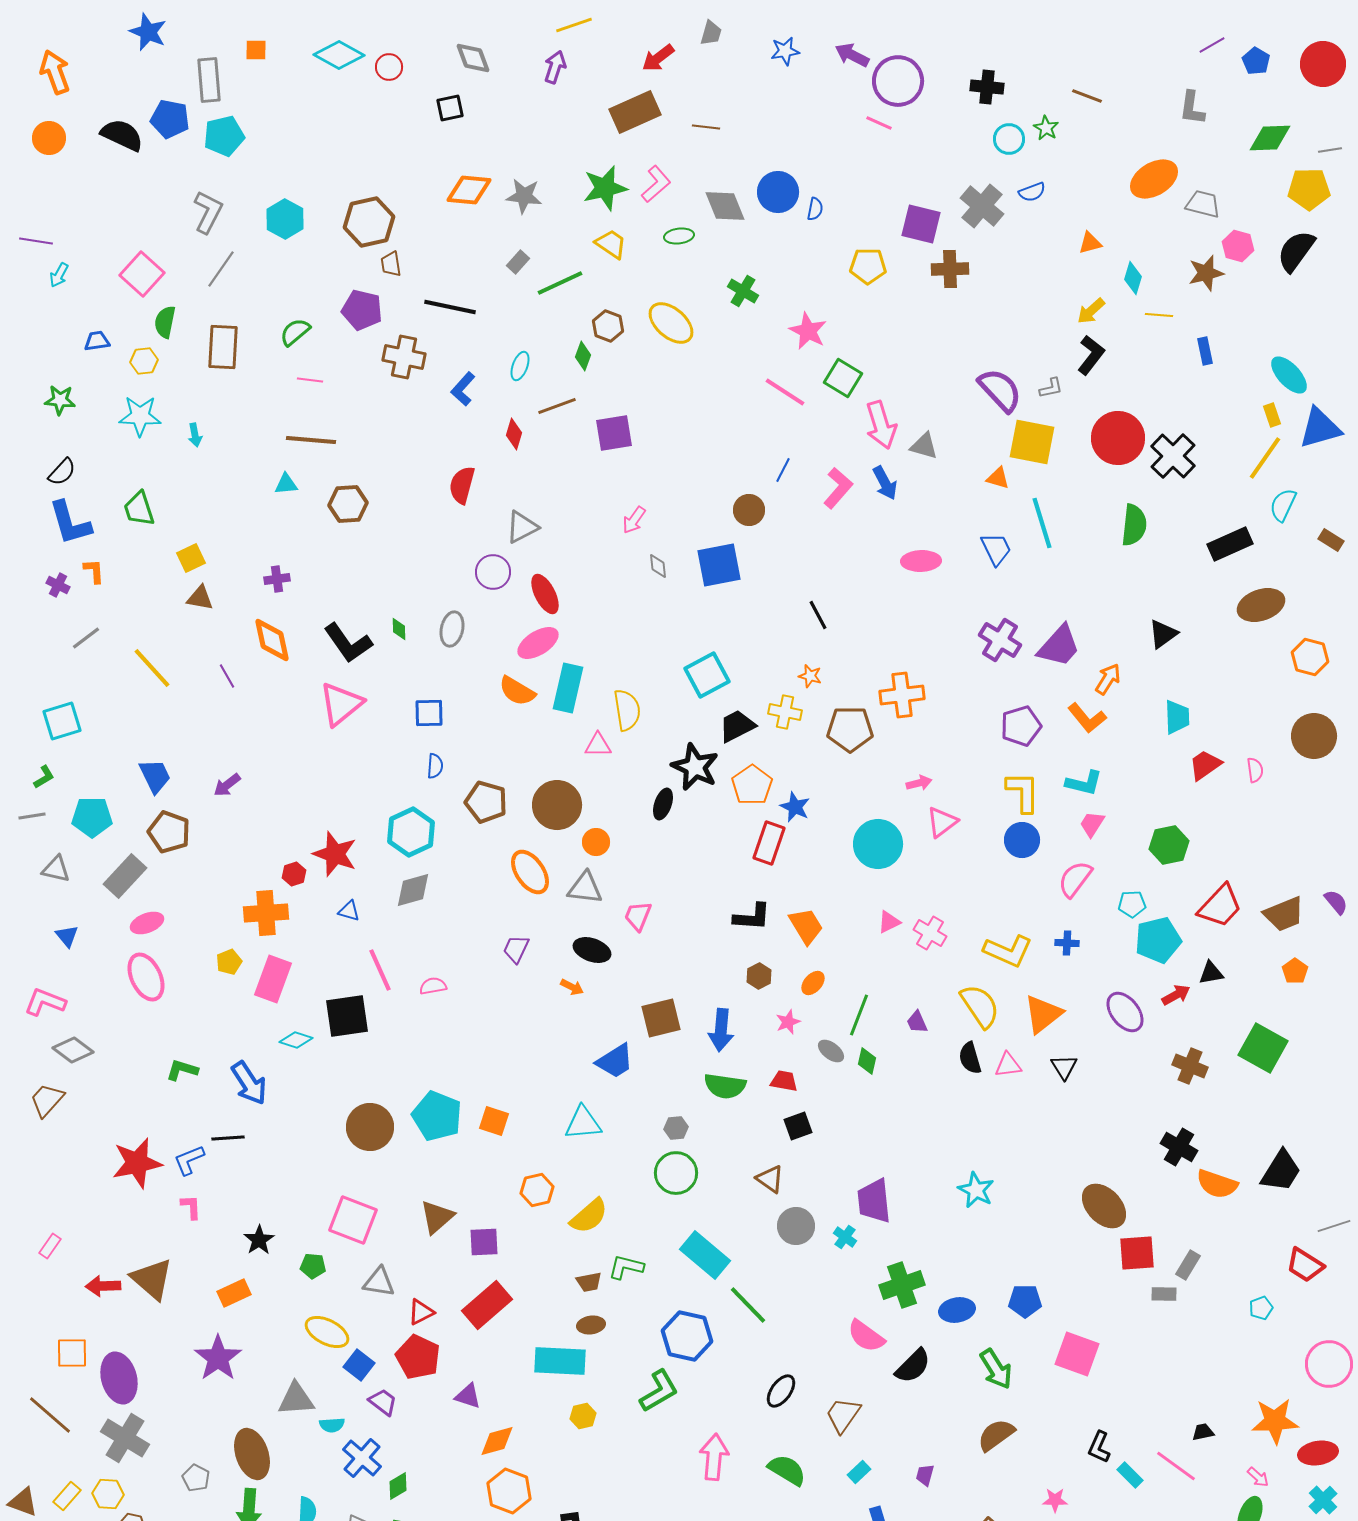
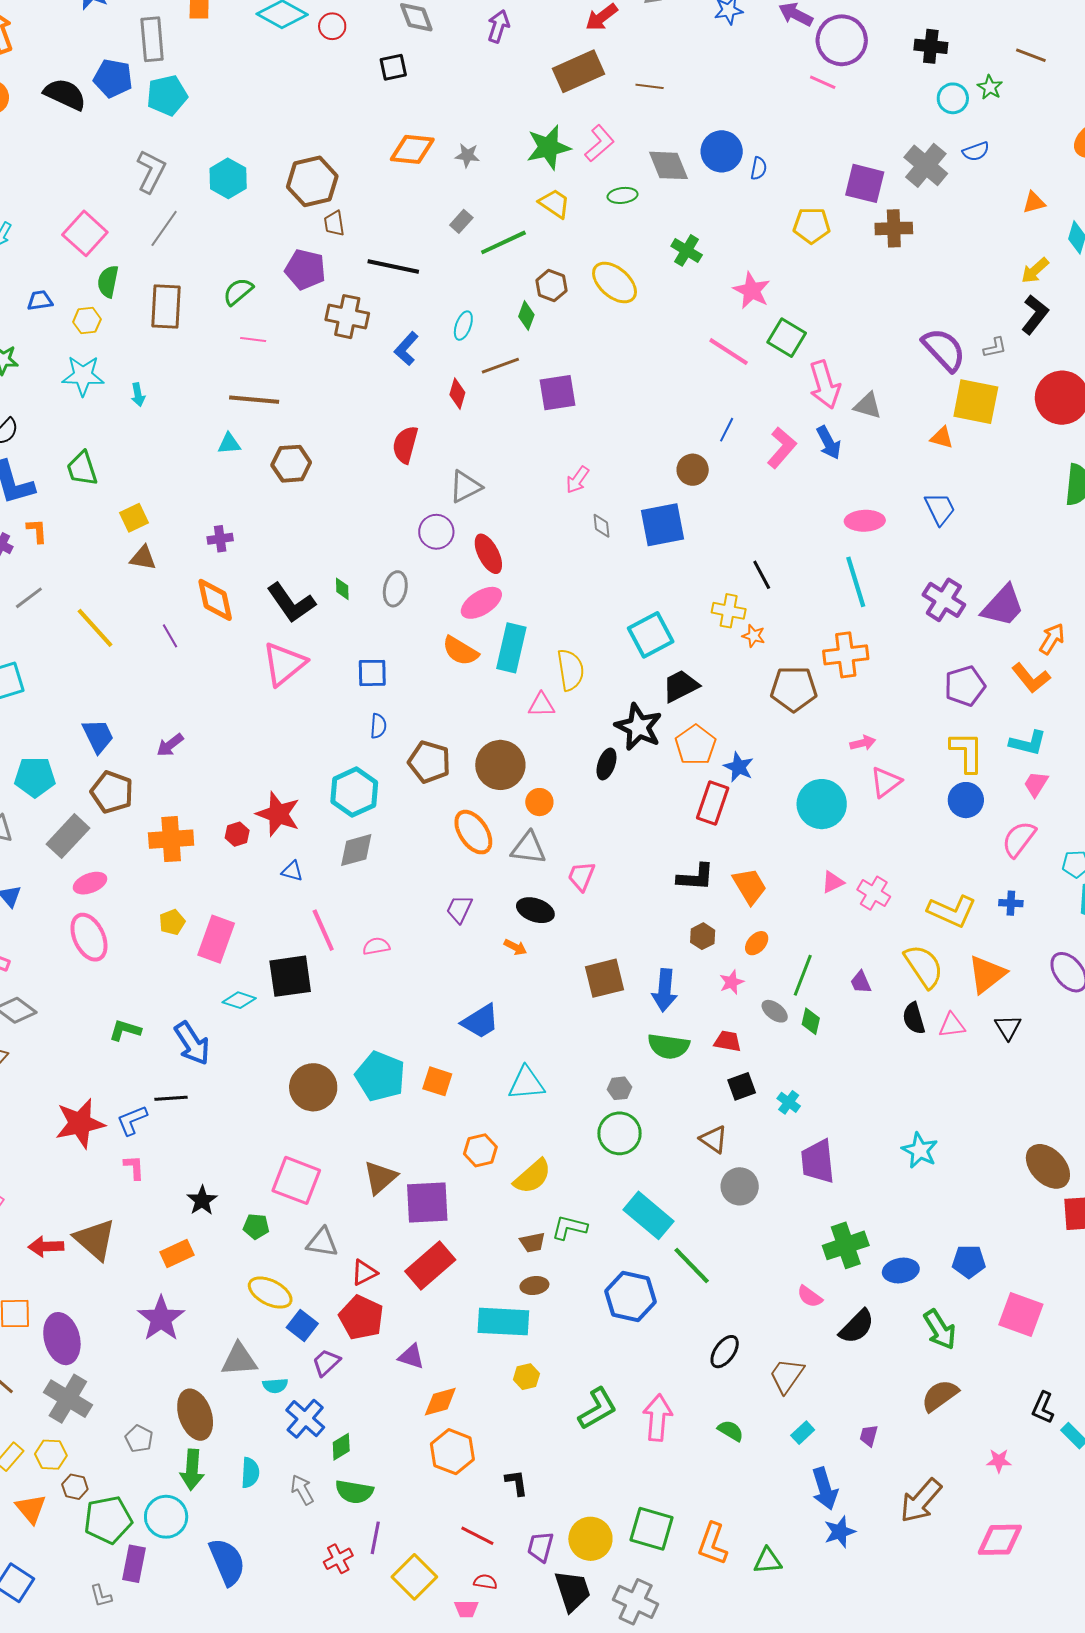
gray star: (524, 196) -> (467, 155), size x0.7
cyan line: (1042, 523) -> (856, 582), moved
yellow cross: (785, 712) -> (729, 611), moved
orange cross: (266, 913) -> (171, 839), moved
blue trapezoid: (615, 1061) -> (480, 1021), moved
cyan cross: (845, 1237) -> (789, 1102), moved
purple square: (484, 1242) -> (427, 1202), size x1.5
pink semicircle: (866, 1336) -> (810, 1297), size x0.7
green L-shape: (659, 1391) -> (597, 1409), moved
purple trapezoid: (383, 1402) -> (326, 1363), turned -80
green semicircle: (787, 1470) -> (731, 1431), size x0.7

